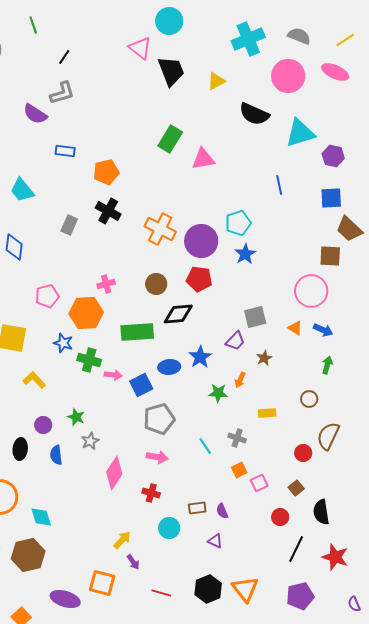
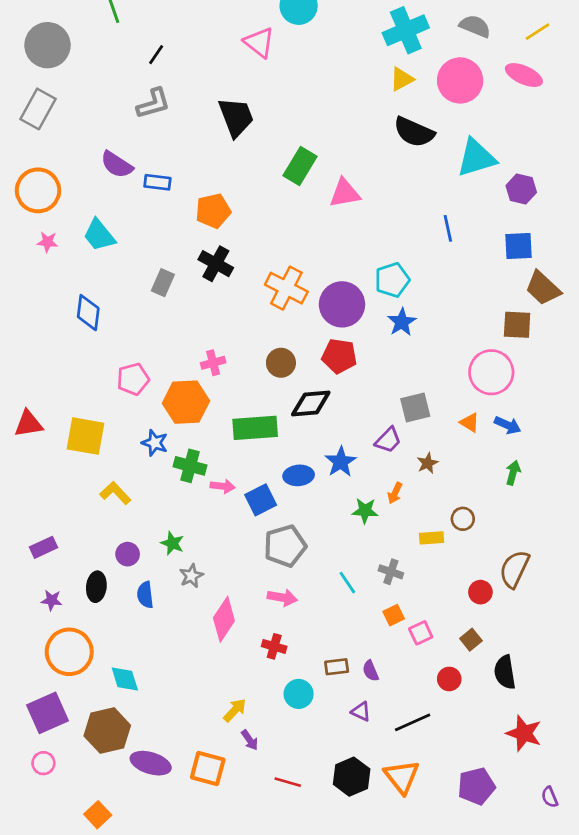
black trapezoid: (171, 71) -> (236, 117), moved
yellow triangle: (216, 81) -> (402, 79), moved
purple semicircle: (35, 114) -> (117, 165), moved
brown circle: (309, 399) -> (463, 519), moved
black line: (296, 549) -> (413, 722), moved, turned 40
purple ellipse: (65, 599) -> (151, 763), moved

